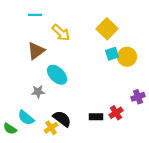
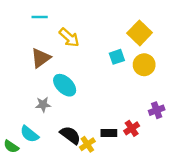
yellow square: (107, 29) -> (140, 33), moved
cyan square: (112, 54) -> (117, 57), moved
yellow cross: (51, 128) -> (87, 144), moved

